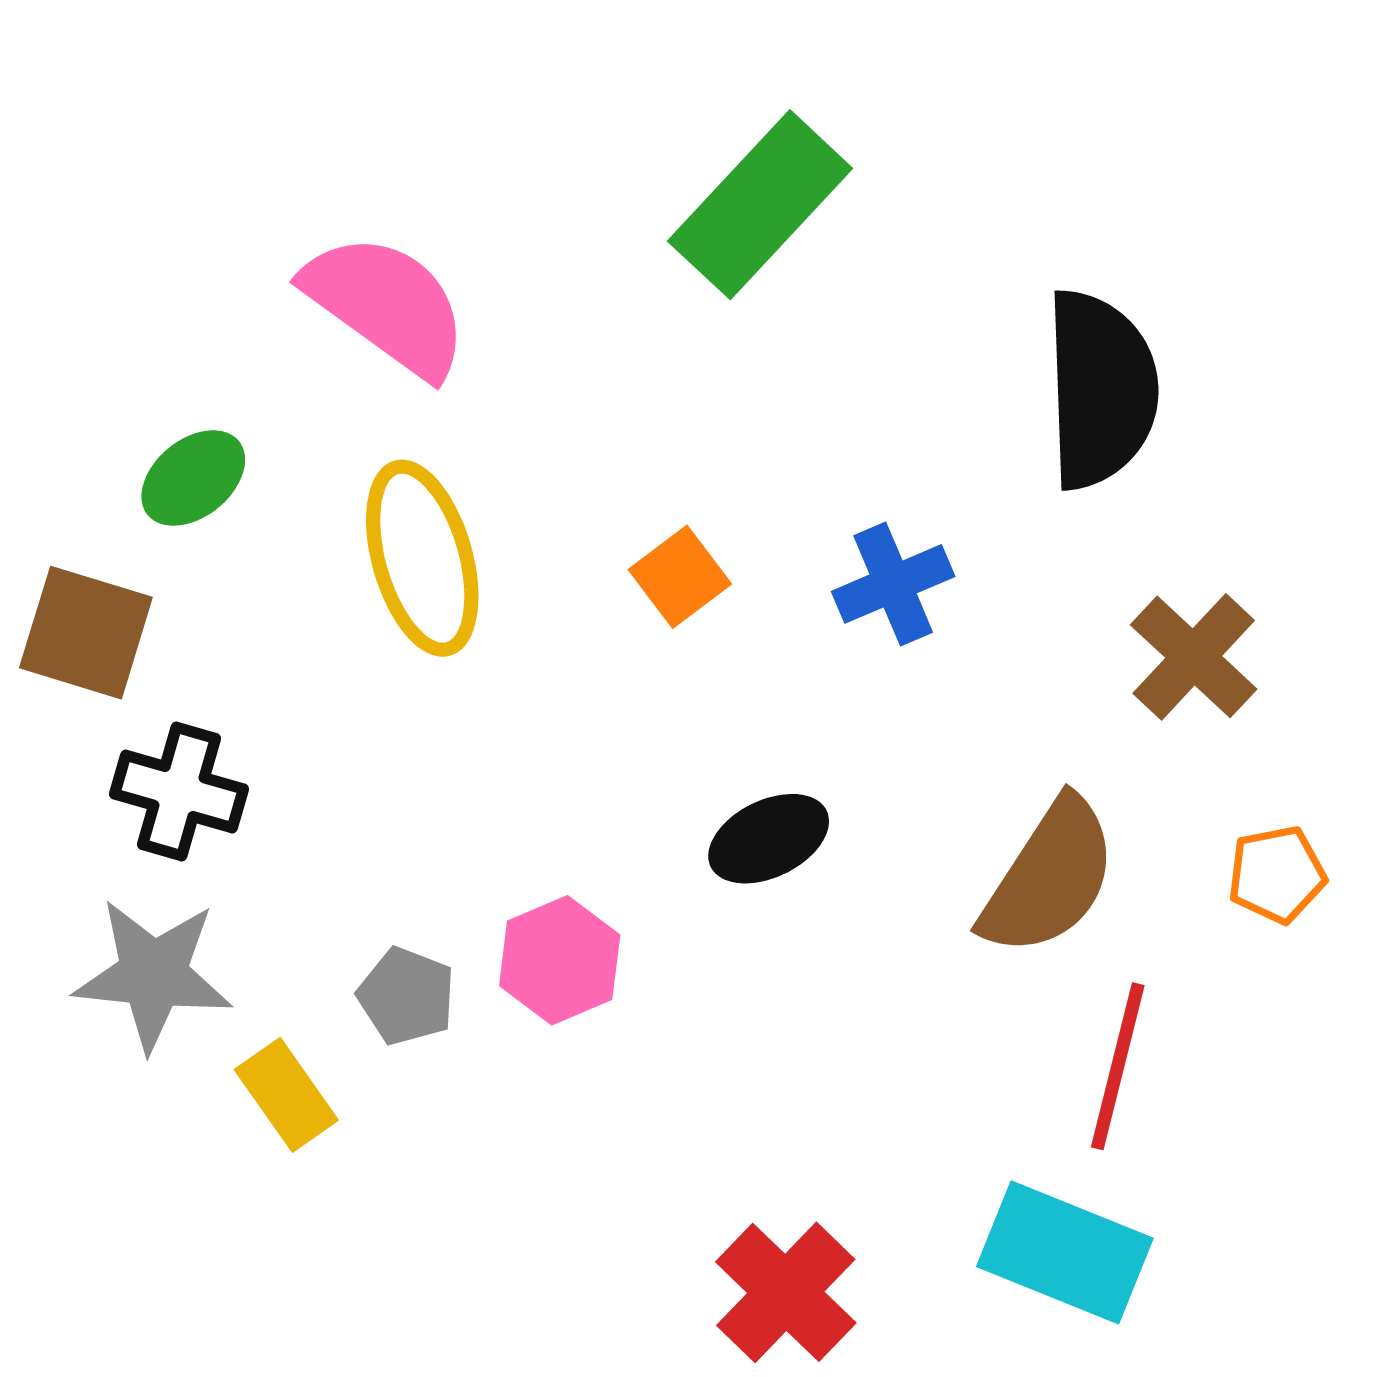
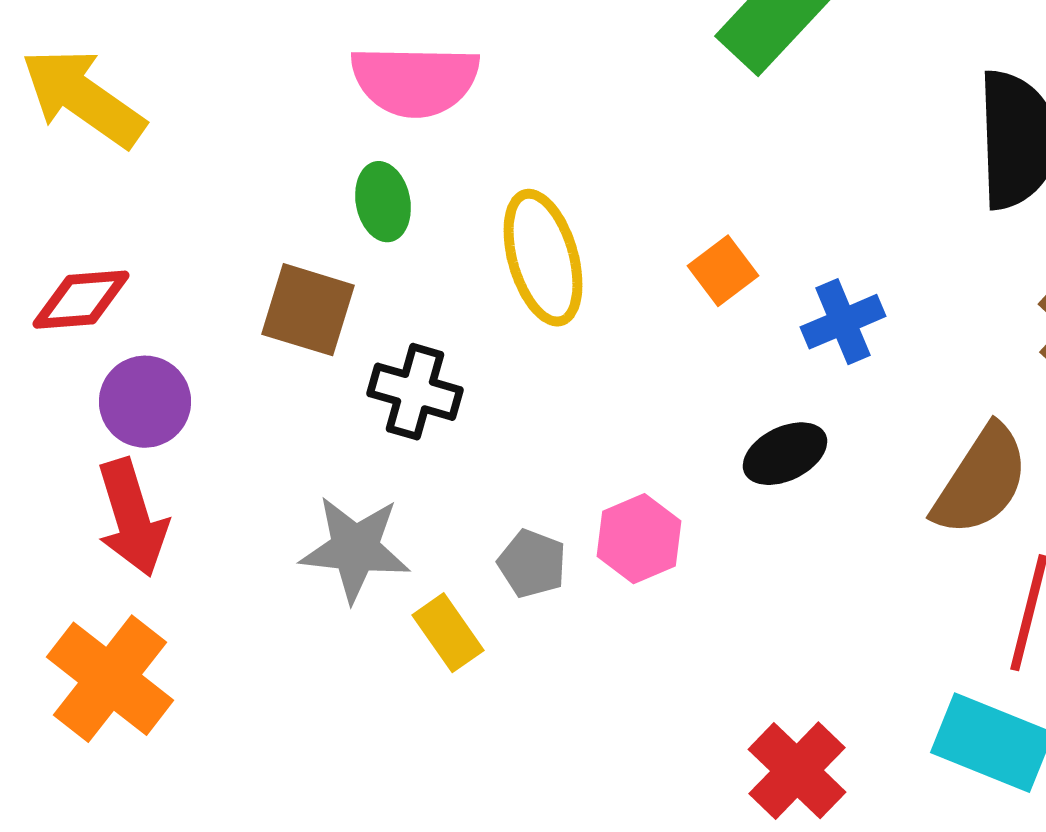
pink semicircle: (386, 305) -> (415, 81), moved, turned 145
green ellipse: (193, 478) -> (383, 202), turned -62
blue cross: (893, 584) -> (843, 322), moved
black cross: (179, 791) -> (415, 392), moved

